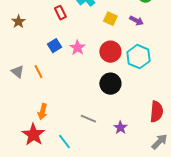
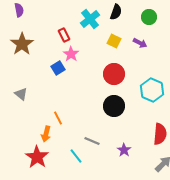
brown star: (18, 22) -> (22, 44), size x1.6
pink star: (77, 48) -> (71, 54), moved
cyan hexagon: (138, 57) -> (152, 90), moved
orange line: (38, 72) -> (58, 118), moved
cyan line: (64, 142) -> (76, 156), moved

